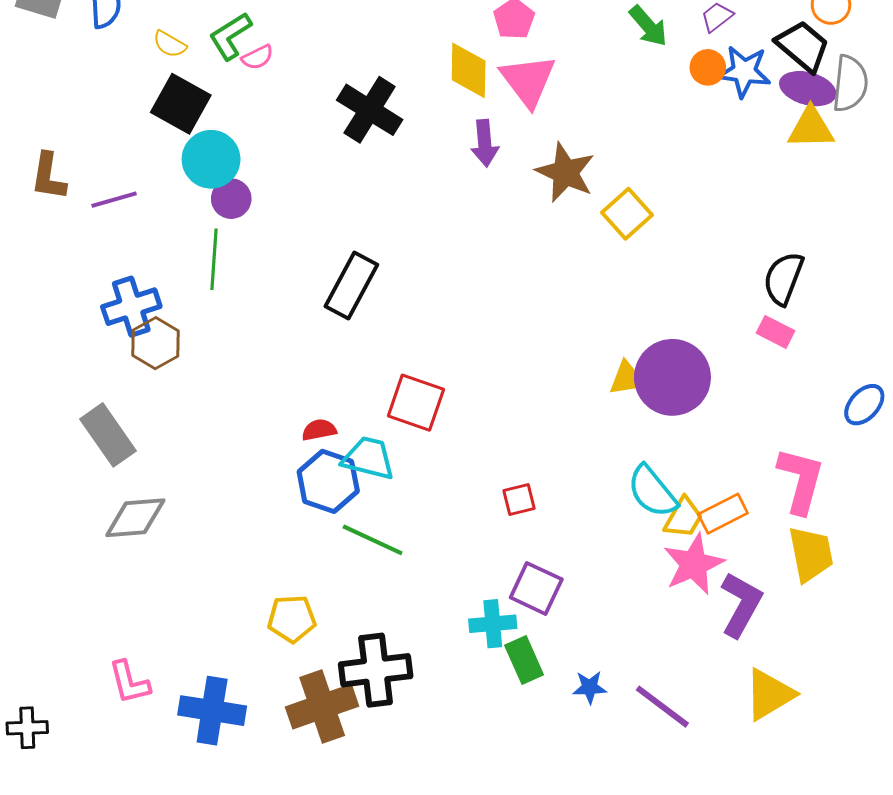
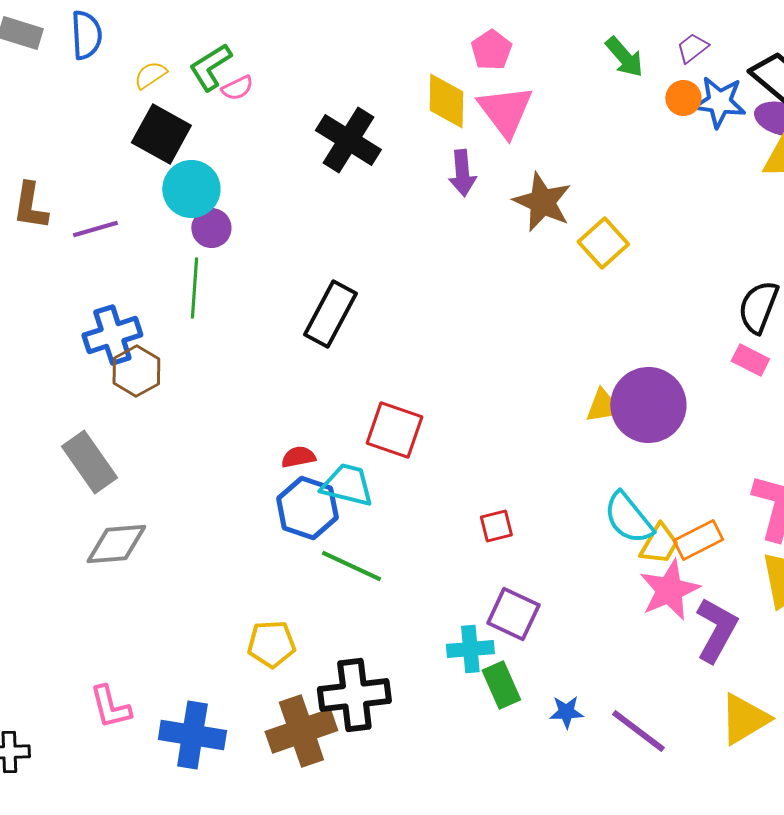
yellow semicircle: (170, 44) -> (150, 75), turned 116

